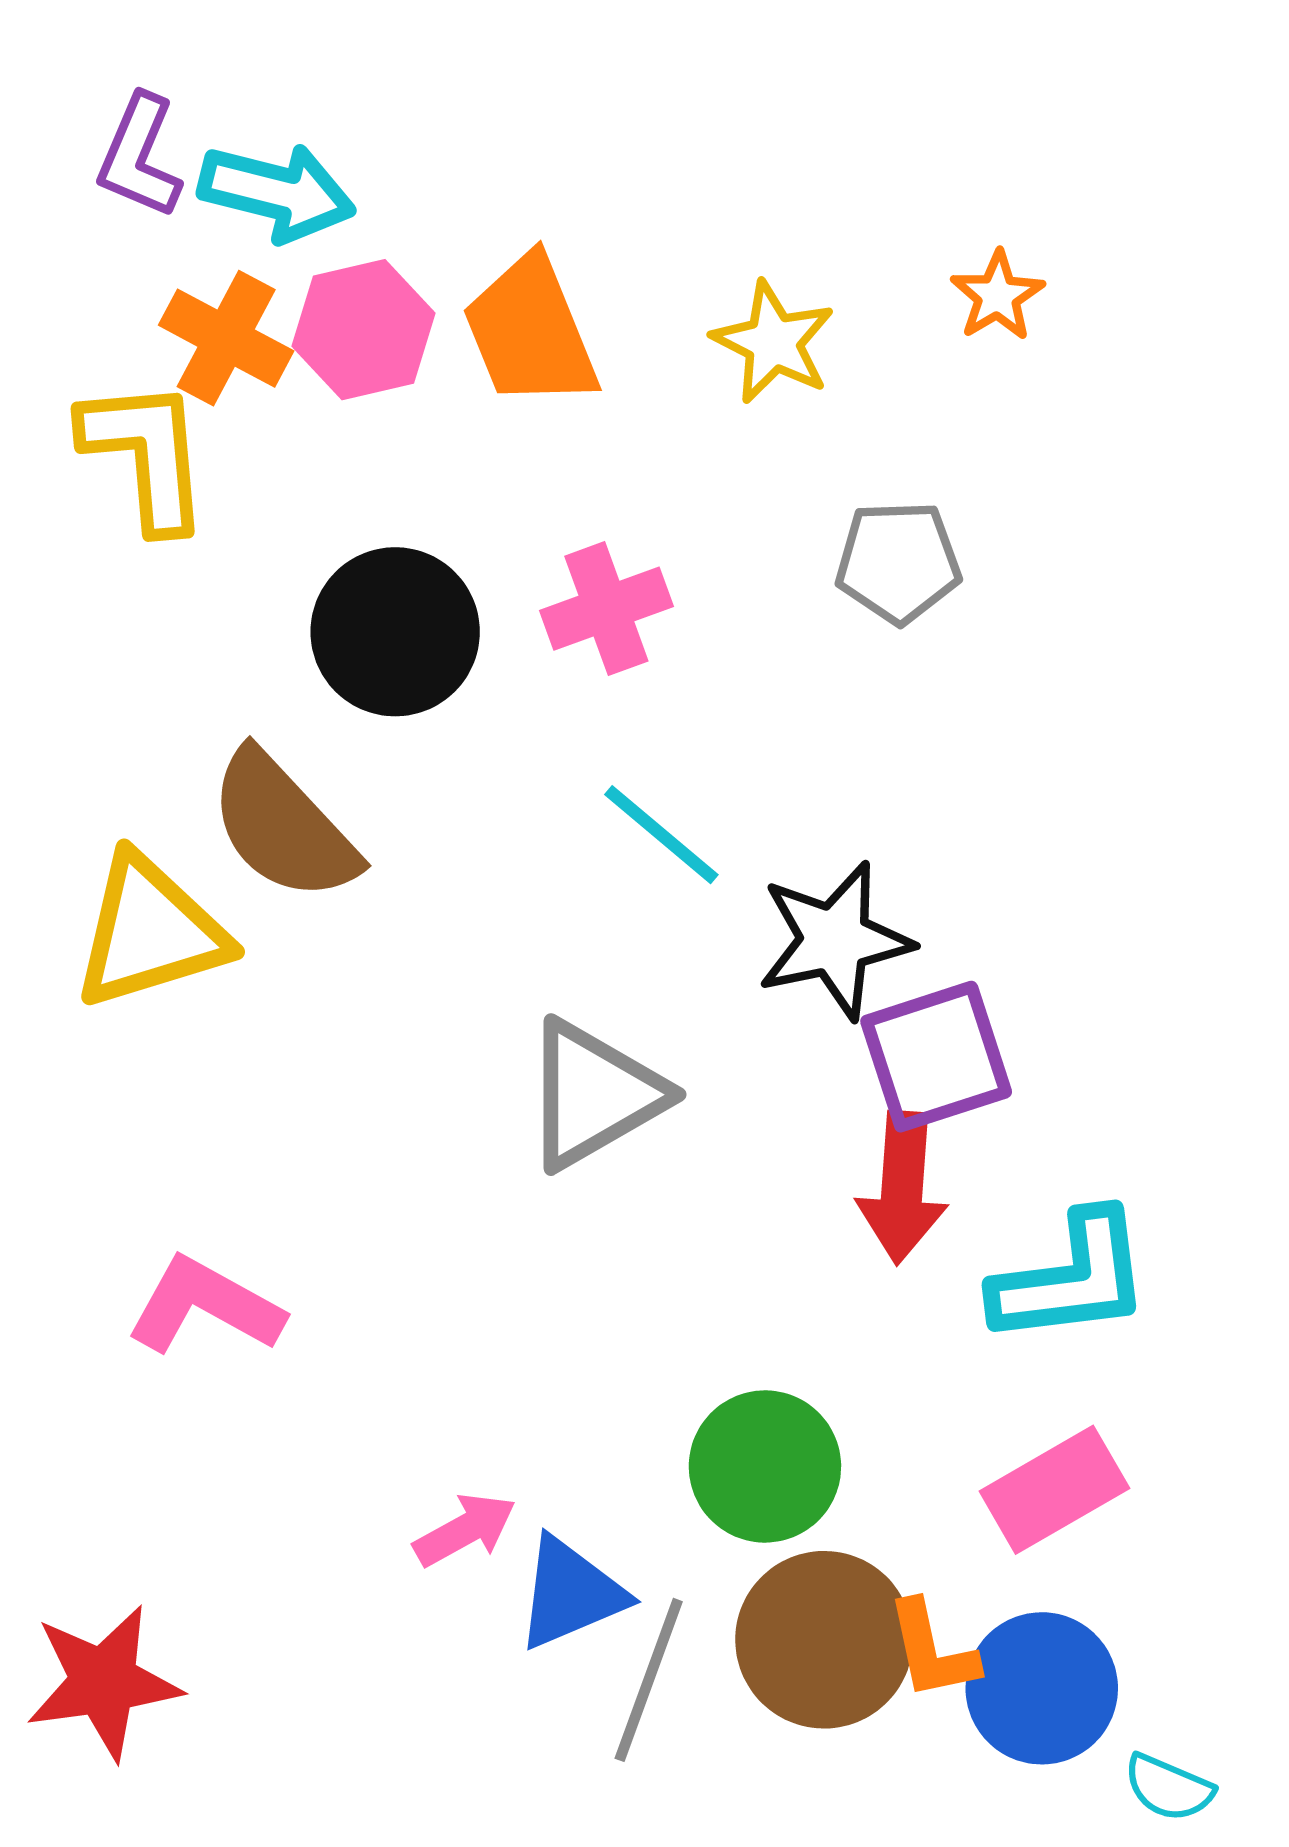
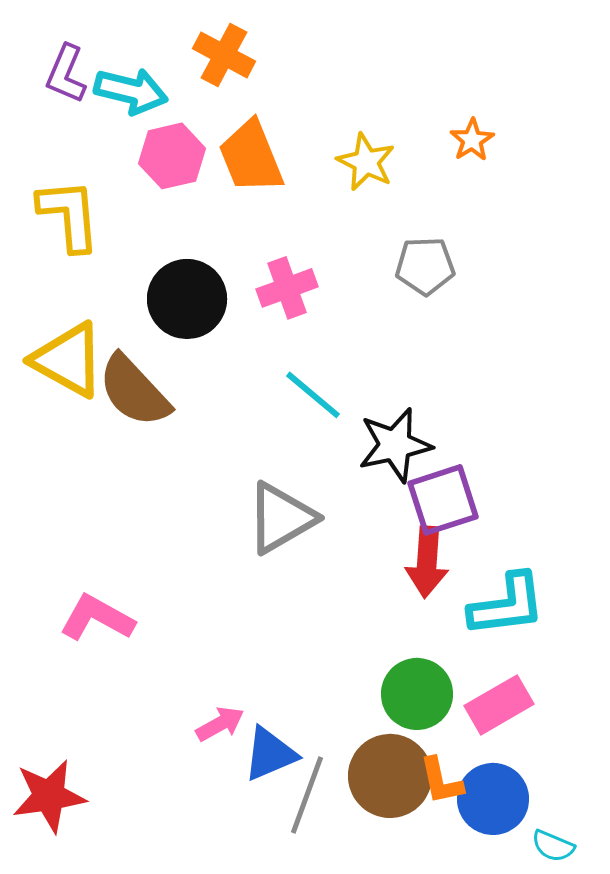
orange cross: (226, 338) -> (224, 55), moved
yellow triangle: (150, 932) -> (68, 360), moved, turned 46
green circle: (765, 1466) -> (417, 694), moved

